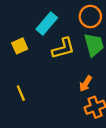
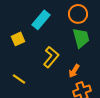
yellow L-shape: (63, 48) -> (51, 57), moved, turned -35
yellow line: (21, 93) -> (19, 79), turned -32

